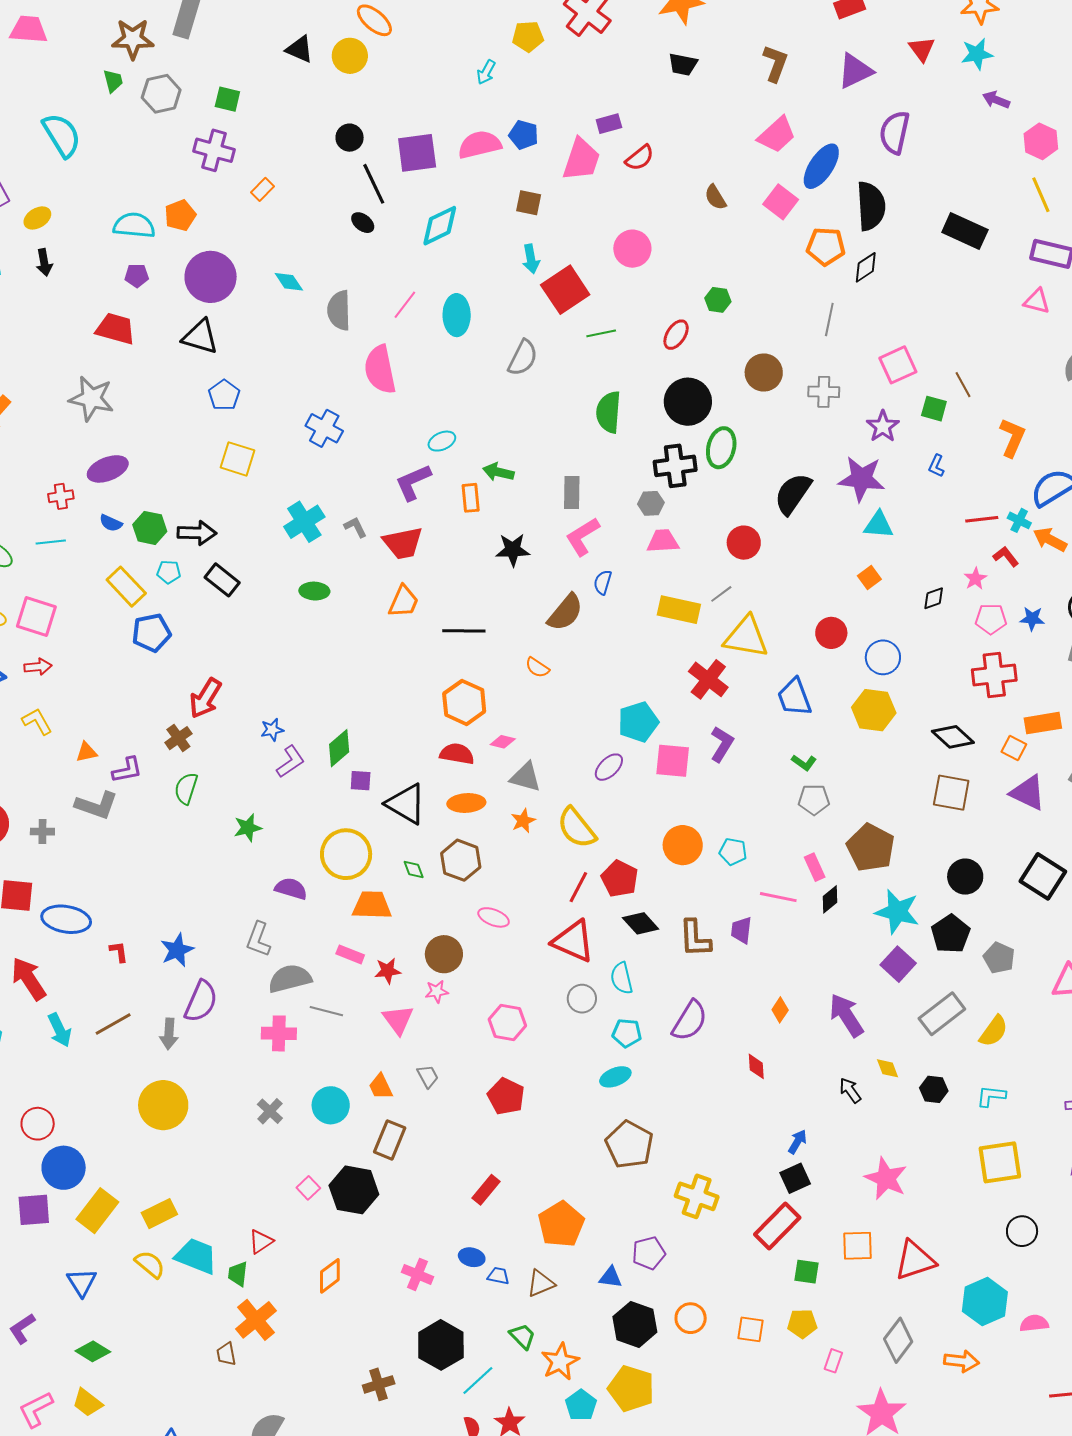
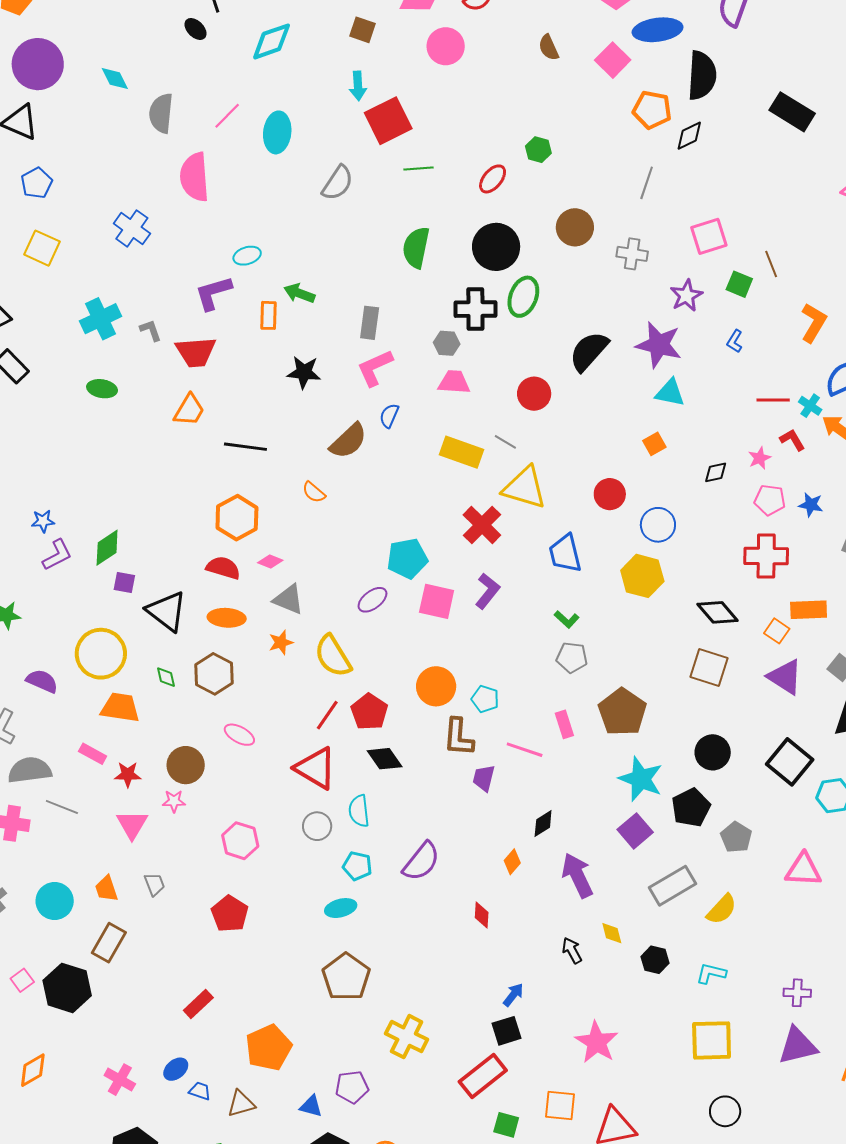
blue ellipse: (821, 166) -> (658, 30), turned 42
pink circle: (632, 249) -> (446, 46), moved
gray line: (721, 594) -> (505, 442), turned 60
black diamond: (830, 899) -> (543, 824), moved
brown L-shape: (695, 938) -> (458, 737), moved
blue ellipse: (472, 1257) -> (176, 1069), turned -60

